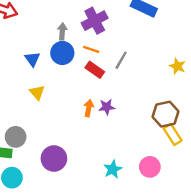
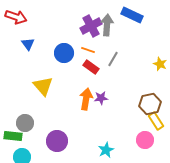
gray arrow: (62, 31) -> (107, 25), moved, size x1.5
blue triangle: (32, 59) -> (28, 44), moved
yellow triangle: (37, 93) -> (43, 86), size x1.5
orange arrow: (89, 108) -> (86, 99), size x1.5
pink circle: (150, 167) -> (145, 140), moved

